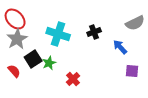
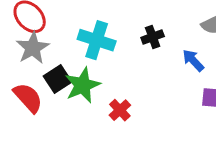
green star: (49, 63) -> (83, 85), size x1.6
red semicircle: (14, 71) -> (28, 98), size x1.5

